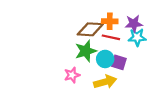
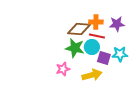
cyan star: (137, 37) -> (120, 54), moved
green star: (86, 51) -> (75, 48), turned 30
cyan circle: (105, 59) -> (92, 47), moved

